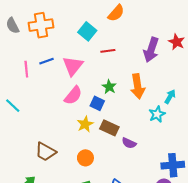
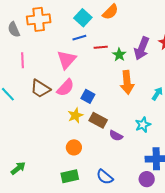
gray semicircle: (13, 26) -> (14, 29), moved
cyan square: (87, 31) -> (83, 18), moved
blue line: (47, 61) -> (79, 38), moved
green star: (109, 87) -> (119, 55), moved
cyan star: (157, 114) -> (143, 125), moved
brown trapezoid: (46, 152) -> (40, 89), moved

